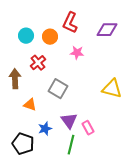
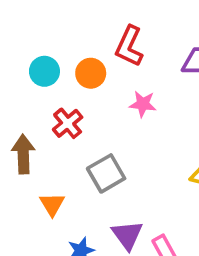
gray square: (58, 89) -> (106, 173), turned 30
orange triangle: (30, 105) -> (52, 204), turned 40

